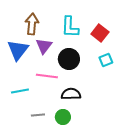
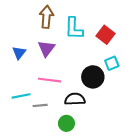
brown arrow: (32, 24) -> (46, 17), moved
blue triangle: (18, 50) -> (19, 53), size x0.6
black circle: (69, 59) -> (93, 77), moved
gray line: (38, 115) -> (40, 105), moved

